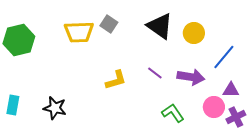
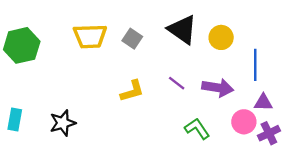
gray square: (109, 24) -> (132, 39), moved
blue line: (224, 57) -> (255, 65), turned -40
black star: (55, 108) -> (63, 123), turned -30

